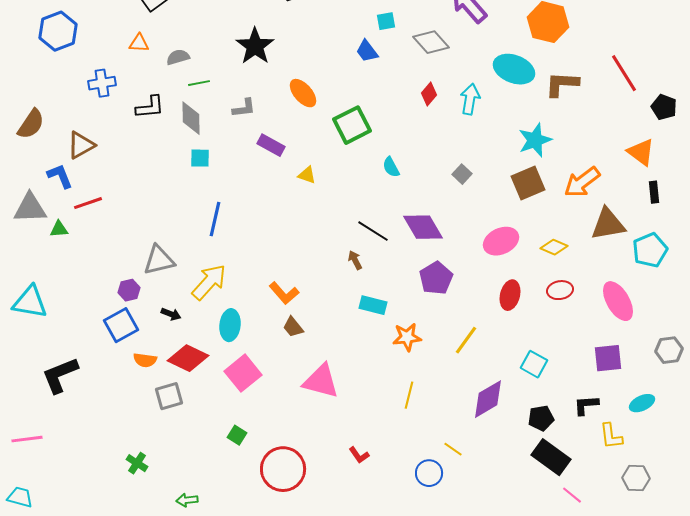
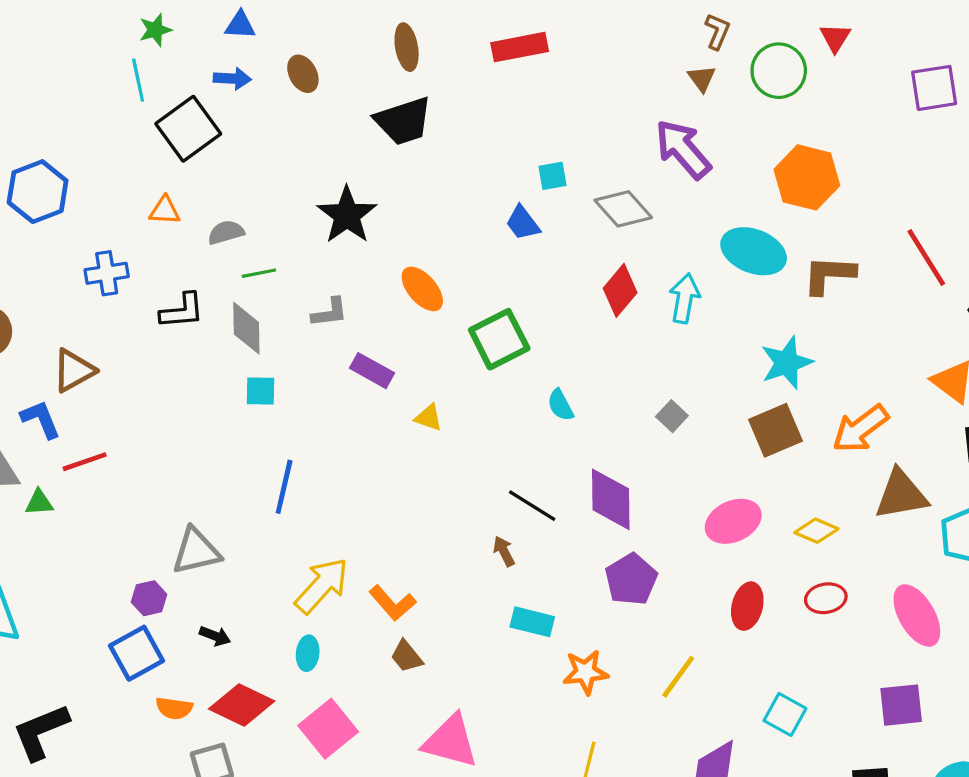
red diamond: (429, 94) -> (620, 290), size x1.4
purple diamond: (423, 227) -> (611, 499), turned 30
yellow arrow: (209, 282) -> (322, 586), moved
cyan ellipse: (230, 325) -> (308, 653), size x0.7

